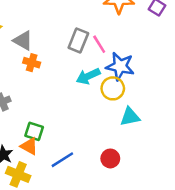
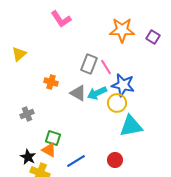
gray triangle: (23, 41) -> (78, 93), moved
cyan triangle: (130, 117) -> (131, 126), size x1.4

